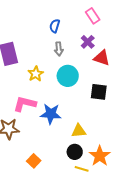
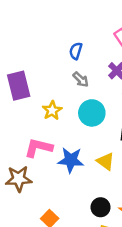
gray arrow: (59, 49) -> (81, 79), turned -40
yellow triangle: (79, 131) -> (105, 161), moved, turned 42

